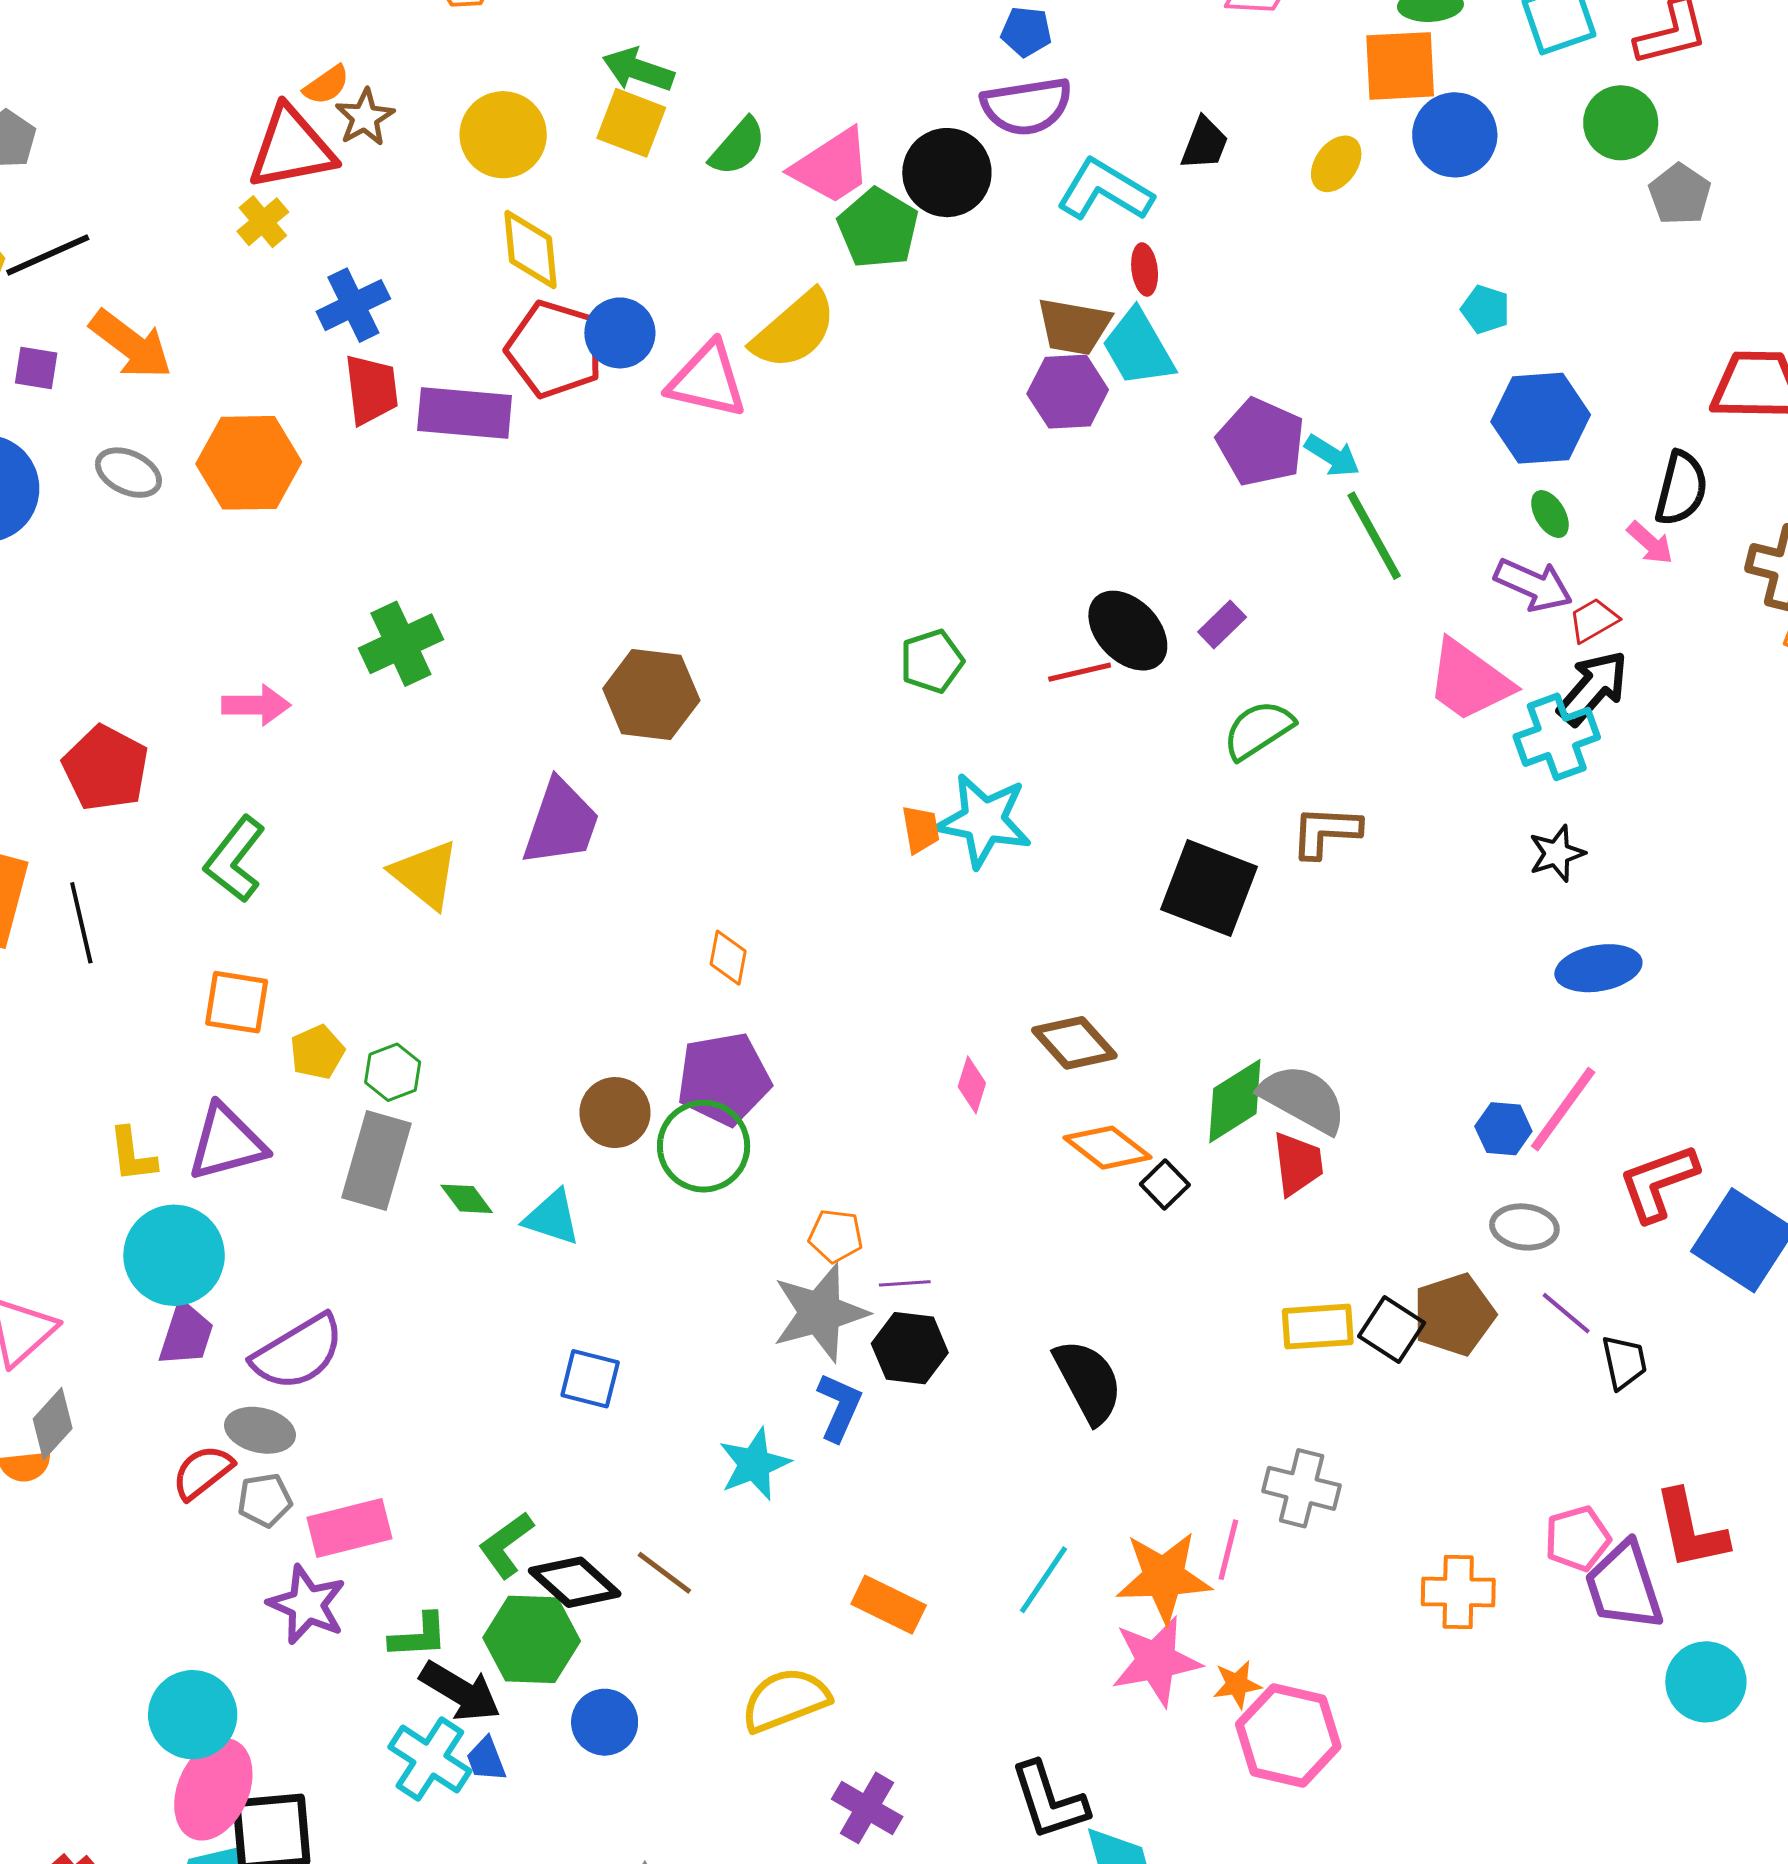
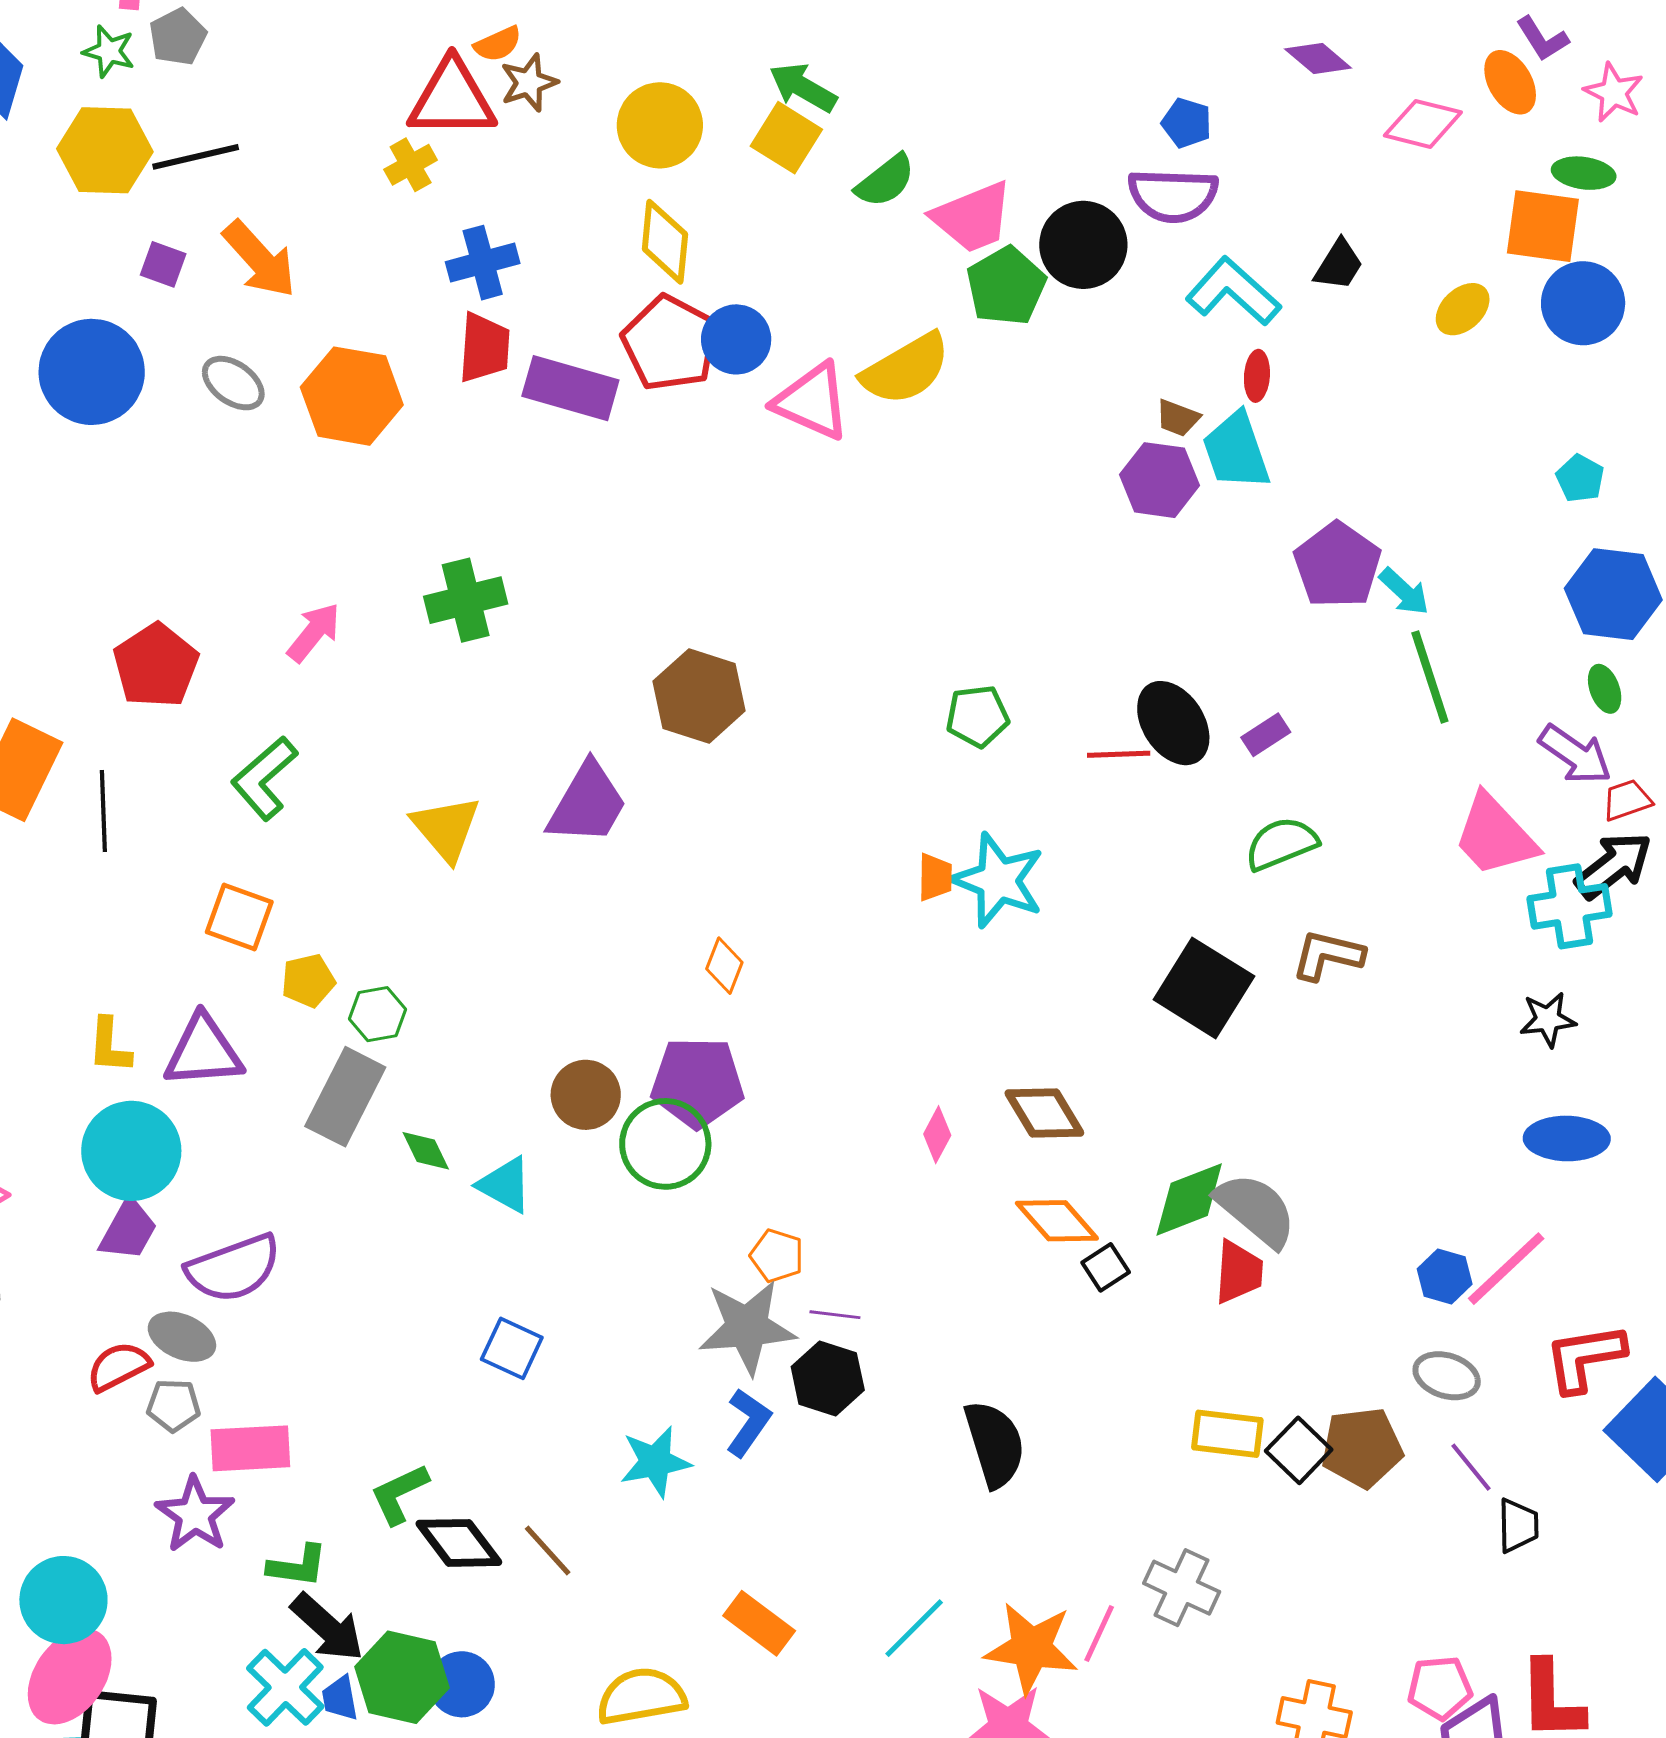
brown trapezoid: (1074, 326) -> (1178, 418), size x0.6
pink arrow: (256, 705) -> (314, 632), turned -62
green hexagon: (532, 1639) -> (402, 1677), moved

